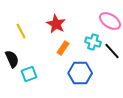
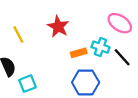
orange rectangle: (63, 48) -> (79, 53), moved, turned 40

